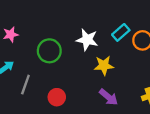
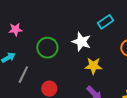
cyan rectangle: (121, 32) -> (106, 22), moved

